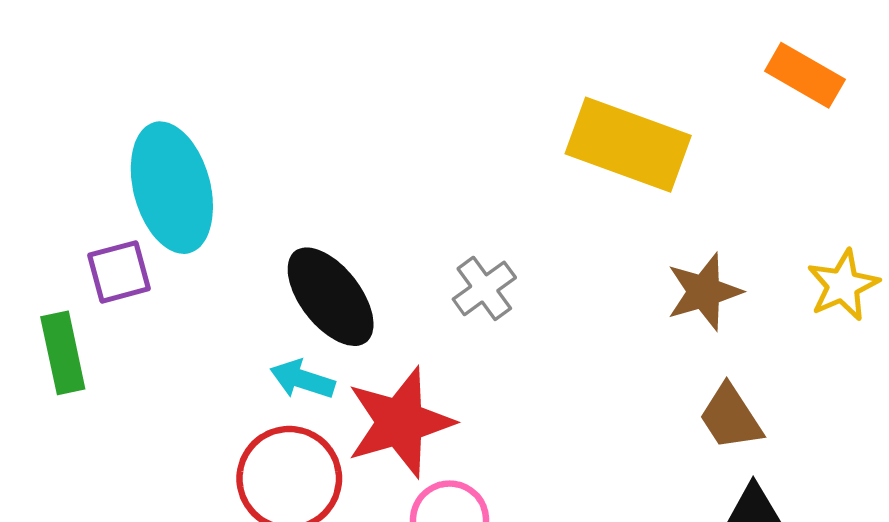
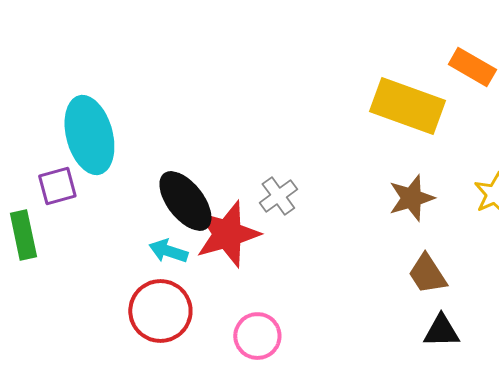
yellow rectangle: (628, 145) -> (407, 106), moved
red star: (400, 422) -> (227, 234), moved

